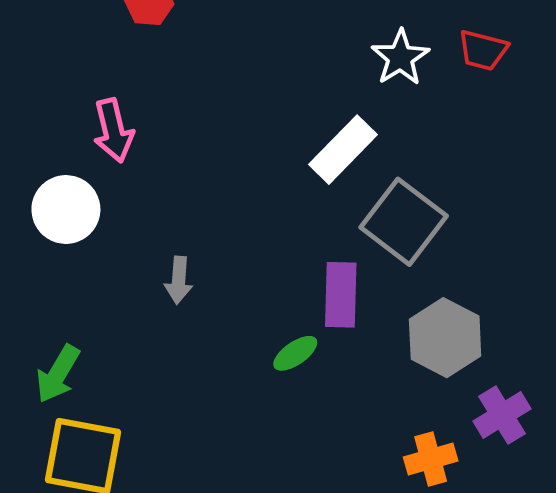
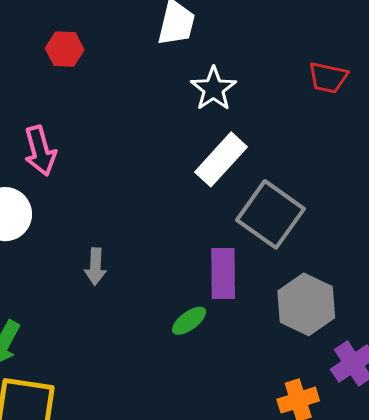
white star: (400, 58) -> (214, 89), moved

